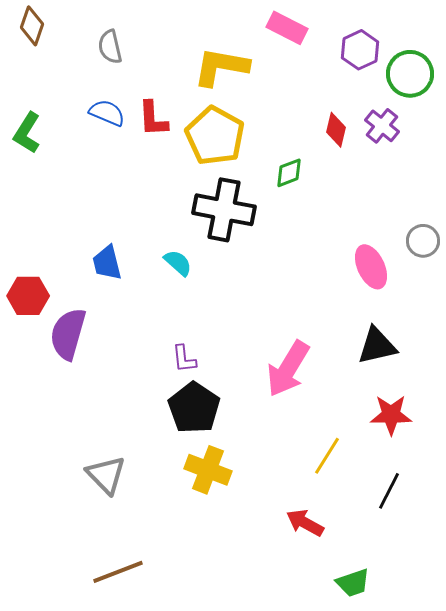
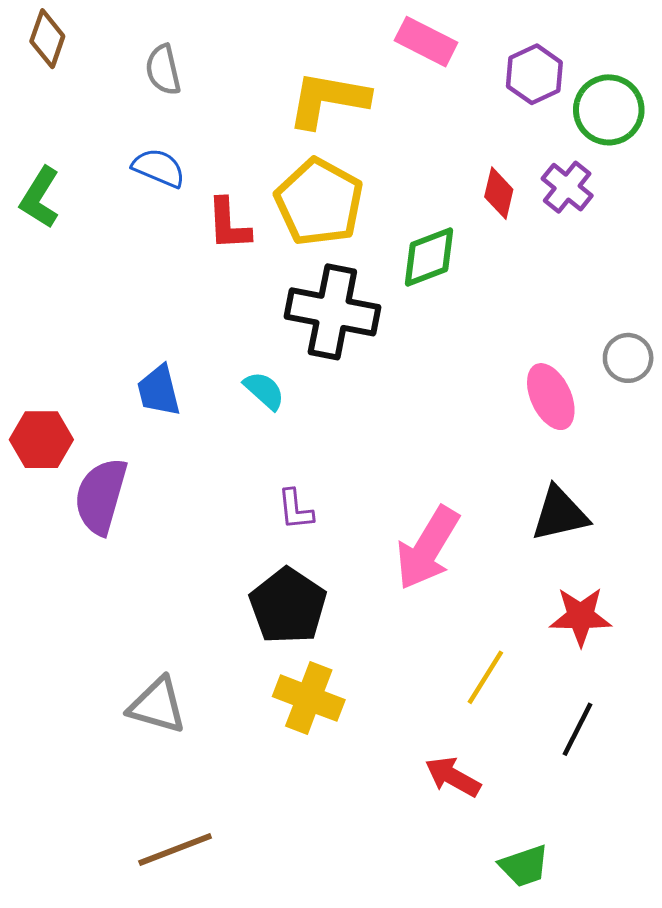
red L-shape: (153, 119) -> (229, 224), moved
green diamond: (289, 173) -> (429, 257), size x1.4
purple L-shape: (184, 359) -> (295, 509), moved
gray triangle: (106, 475) -> (157, 705), turned -30

